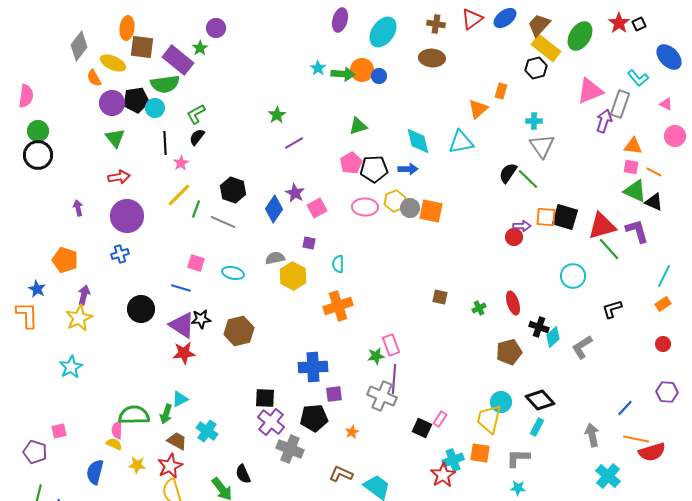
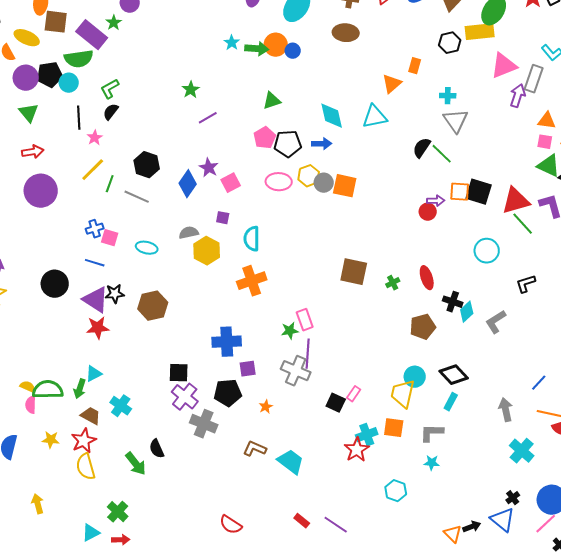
yellow rectangle: (546, 48) -> (480, 32), moved, turned -44
blue cross: (120, 254) -> (95, 229), moved
cyan semicircle: (338, 264) -> (252, 239), size x1.4
brown square: (440, 297) -> (354, 272), size x1.8
yellow semicircle: (114, 444) -> (28, 387), moved

